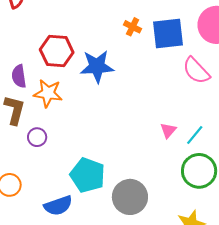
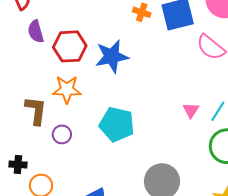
purple semicircle: (19, 76) -> (36, 32), moved
cyan pentagon: (87, 175) -> (117, 124), moved

